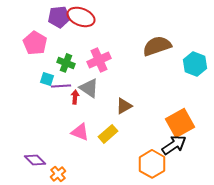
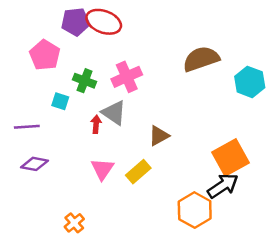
purple line: (61, 86) -> (27, 127), moved
pink triangle: (80, 132) -> (102, 169), turned 42
purple diamond: (35, 160) -> (35, 164), moved, turned -35

